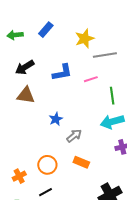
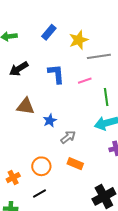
blue rectangle: (46, 30) -> (49, 32), moved
blue L-shape: (62, 72) -> (56, 74), turned -85
brown triangle: (26, 95) -> (26, 106), moved

